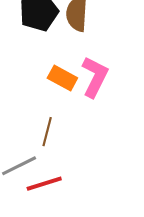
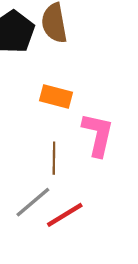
pink L-shape: (95, 77) -> (98, 135), moved

